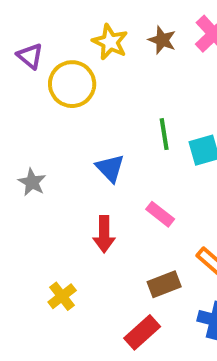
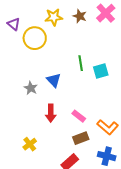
yellow star: (110, 42) -> (54, 17), turned -30
gray star: (32, 182) -> (31, 88), moved
pink rectangle: (160, 214) -> (79, 116), moved

